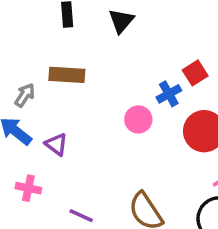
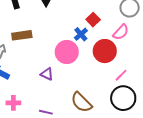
pink circle: (138, 119) -> (67, 52), size x1.5
purple triangle: (56, 144) -> (47, 74), moved

